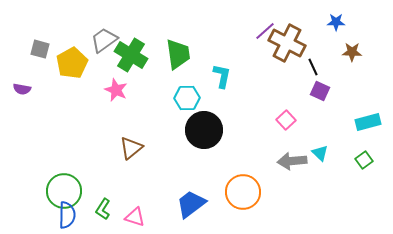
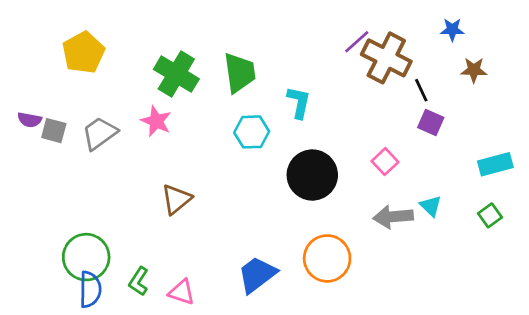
gray trapezoid: (104, 40) -> (100, 133), moved
gray square: (40, 49) -> (54, 131), moved
yellow pentagon: (72, 63) -> (83, 53), moved
black circle: (204, 130) -> (312, 175), moved

